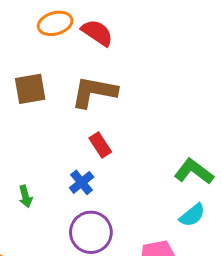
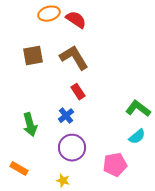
brown L-shape: (94, 92) -> (74, 58), turned 48
green arrow: (25, 196) -> (30, 125), size x1.6

